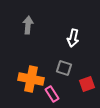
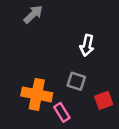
gray arrow: (28, 25) -> (33, 14), moved, turned 42

